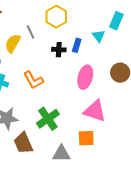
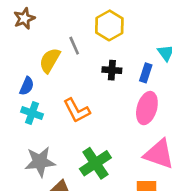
blue rectangle: (77, 45) -> (146, 73), moved

